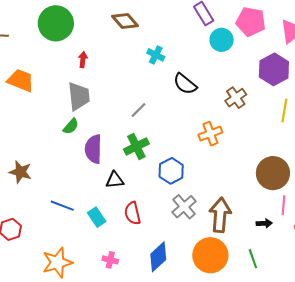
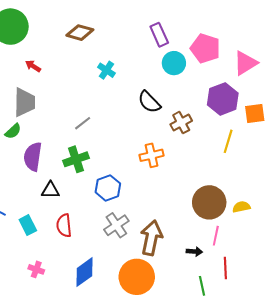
brown diamond: (125, 21) -> (80, 33), turned -40
red arrow: (83, 60) -> (33, 66), turned -70
black semicircle: (185, 84) -> (149, 102), moved
green line: (253, 259) -> (202, 286), moved

